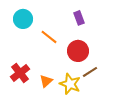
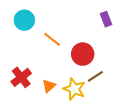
purple rectangle: (79, 18) -> (106, 19), moved

